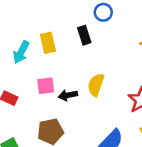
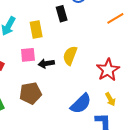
yellow rectangle: (48, 43) -> (36, 30), moved

